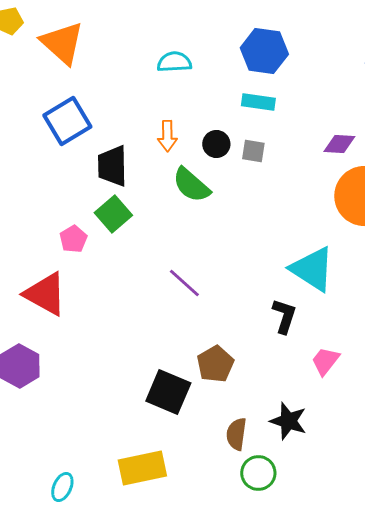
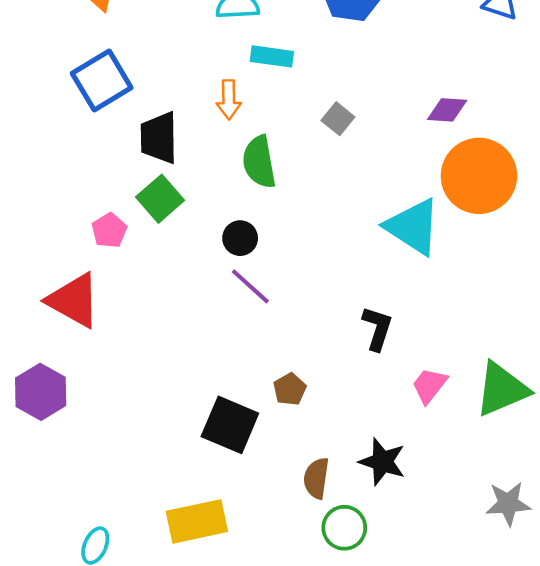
cyan rectangle: (258, 102) -> (272, 56), moved
black circle: (216, 144) -> (240, 238), moved
gray square: (253, 151) -> (338, 119), turned 30
green semicircle: (191, 185) -> (259, 162), turned 39
cyan triangle: (312, 269) -> (413, 227), moved
brown pentagon: (215, 364) -> (290, 389), size x0.7

